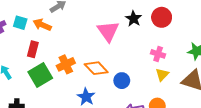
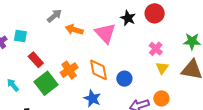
orange arrow: (42, 25) -> (74, 30), moved
red rectangle: (33, 49) -> (36, 60), turned -49
pink cross: (158, 54) -> (156, 49), turned 32
orange diamond: (96, 68) -> (99, 70), turned 40

